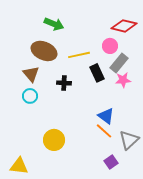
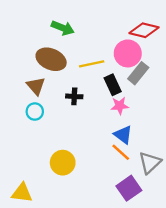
pink circle: (110, 46) -> (128, 53), size x1.5
pink star: (123, 80) -> (120, 106), moved
purple square: (111, 162) -> (129, 188), size x1.5

